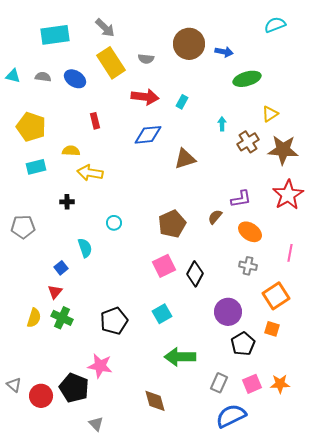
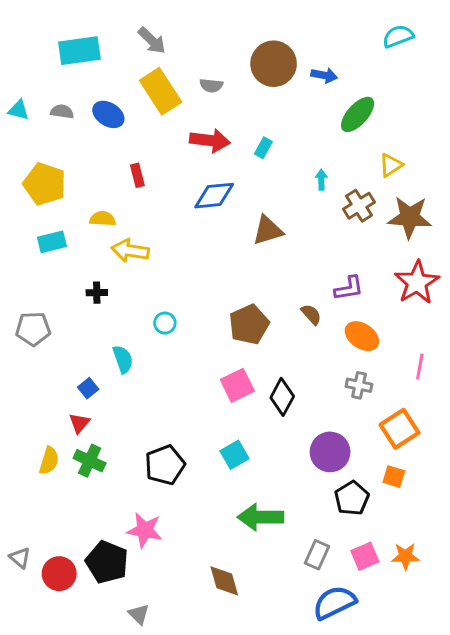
green ellipse: (247, 79) -> (358, 114), turned -32
brown semicircle: (215, 217) -> (311, 314), turned 98

